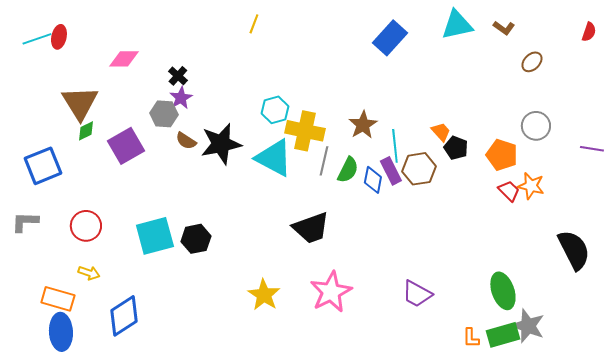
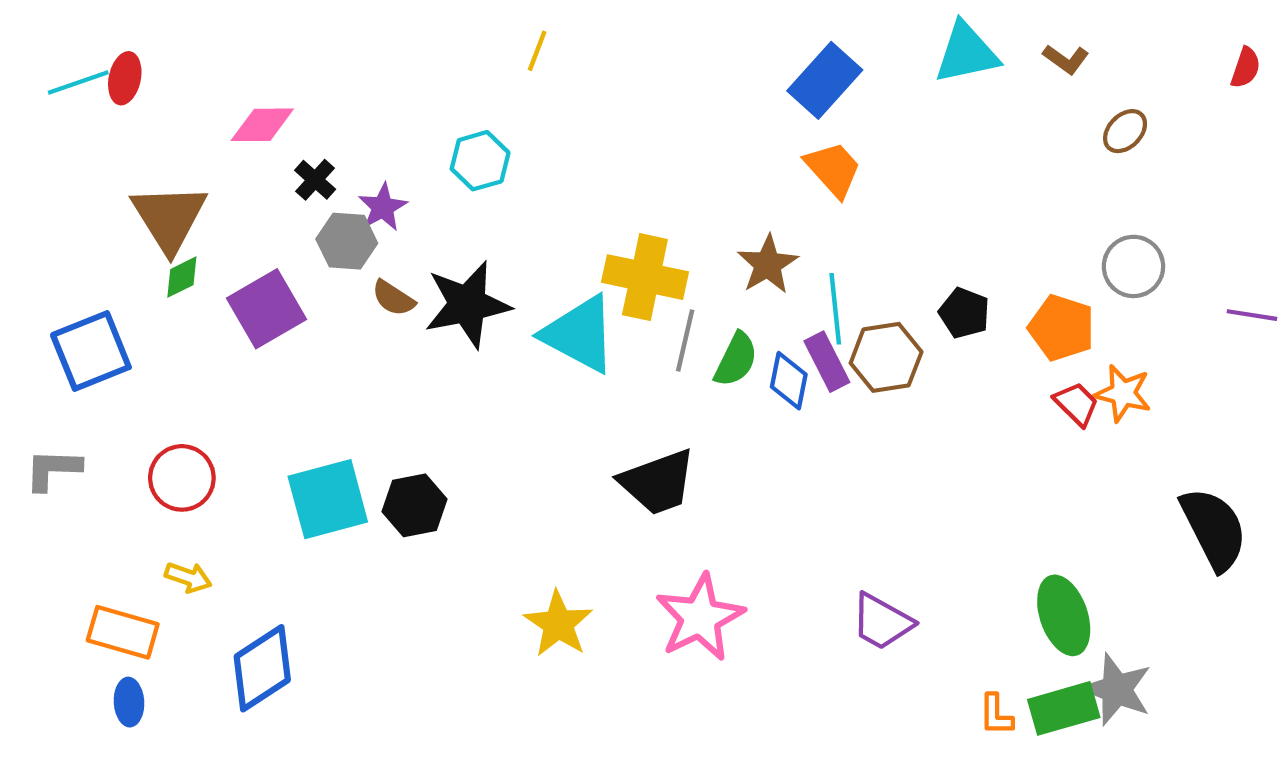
black cross: (178, 76) -> (315, 180), moved
cyan hexagon: (275, 110) -> (480, 161), moved
orange trapezoid: (441, 132) -> (833, 169), moved, size x1.4
blue ellipse: (61, 332) -> (129, 702), size x0.6

